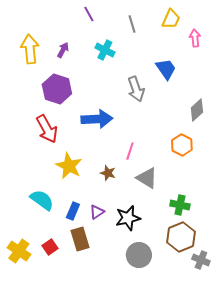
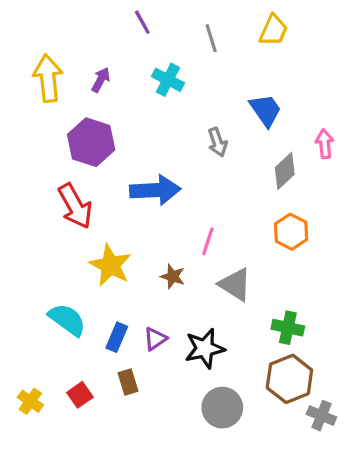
pink arrow: (195, 38) -> (325, 144), moved
gray arrow: (136, 89) -> (217, 142), size x0.7
gray diamond: (197, 110) -> (285, 171), moved
brown rectangle: (80, 239) -> (128, 382), size x0.7
yellow cross: (19, 251) -> (30, 401), size x0.7

